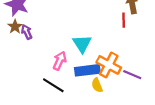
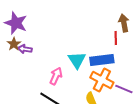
purple arrow: (27, 32) -> (25, 49), turned -56
blue rectangle: (87, 70) -> (102, 60), moved

